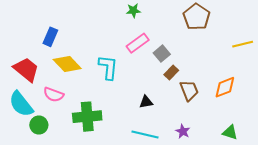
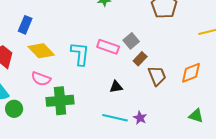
pink rectangle: (138, 43) -> (108, 47), moved, turned 55
pink semicircle: (54, 95) -> (41, 79), moved
purple star: (183, 131) -> (140, 118), moved

